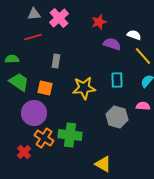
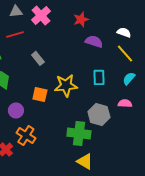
white semicircle: (134, 35) -> (124, 32), moved
gray rectangle: (56, 61) -> (38, 58), turned -48
orange square: (45, 88) -> (40, 94), moved
purple circle: (34, 113) -> (16, 110), size x0.6
green cross: (70, 135) -> (79, 133), moved

